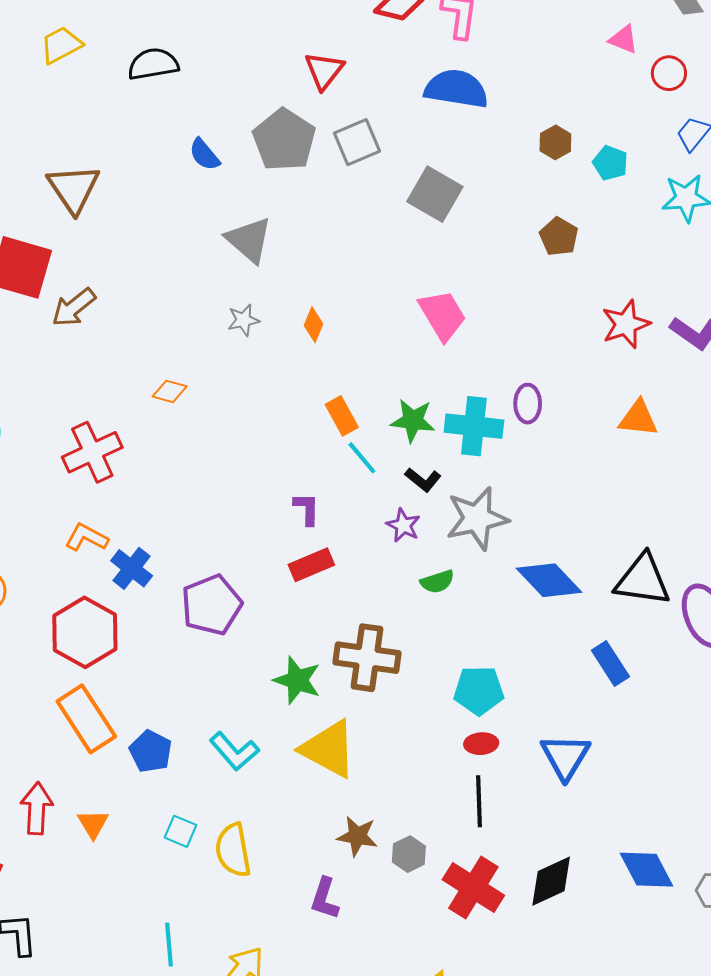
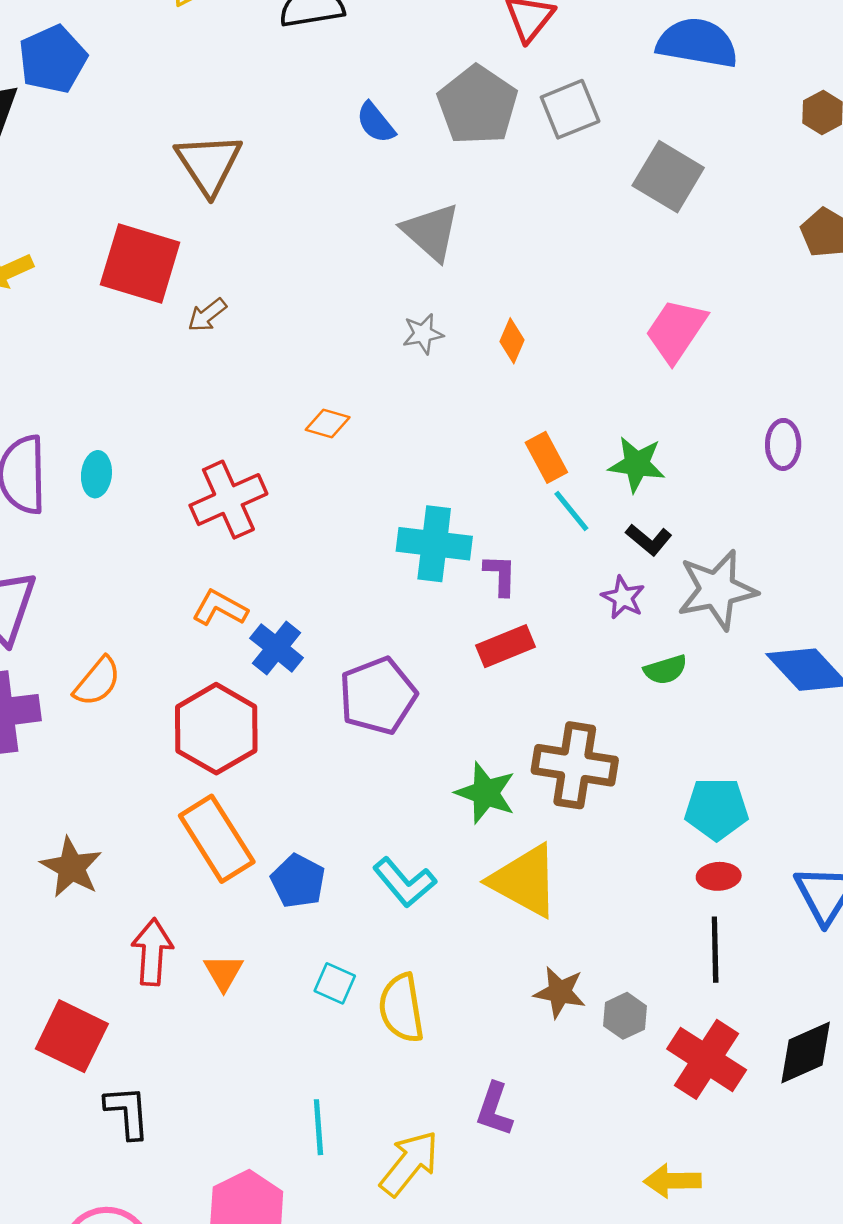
brown arrow: (74, 307) -> (207, 315), size x0.7
pink trapezoid: (442, 315) -> (676, 331), turned -116
cyan cross: (474, 426) -> (434, 544), moved
purple L-shape: (325, 899) -> (494, 1109), moved

